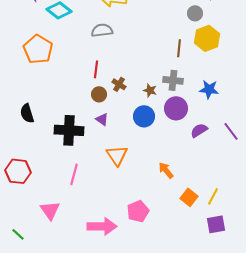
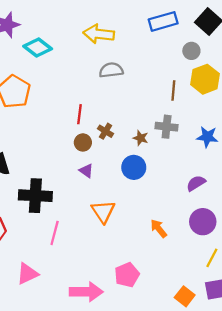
gray semicircle: (102, 30) -> (111, 70), moved
purple circle: (176, 108) -> (203, 222), moved
black cross: (69, 130) -> (35, 196), moved
orange square: (189, 197) -> (185, 296), moved
pink triangle: (50, 210) -> (27, 274), turned 40

